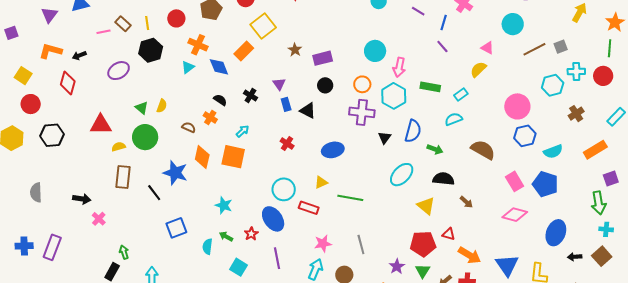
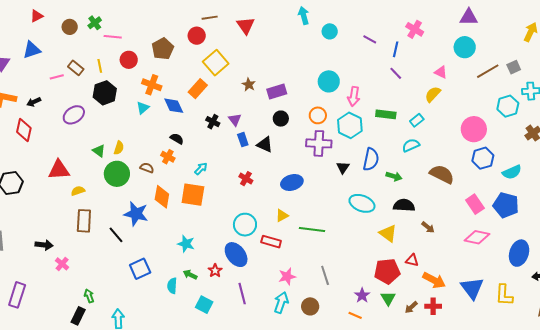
black cross: (250, 96) -> (213, 122), moved
green circle: (145, 137) -> (117, 174), moved
cyan ellipse: (402, 175) -> (362, 203), turned 70

